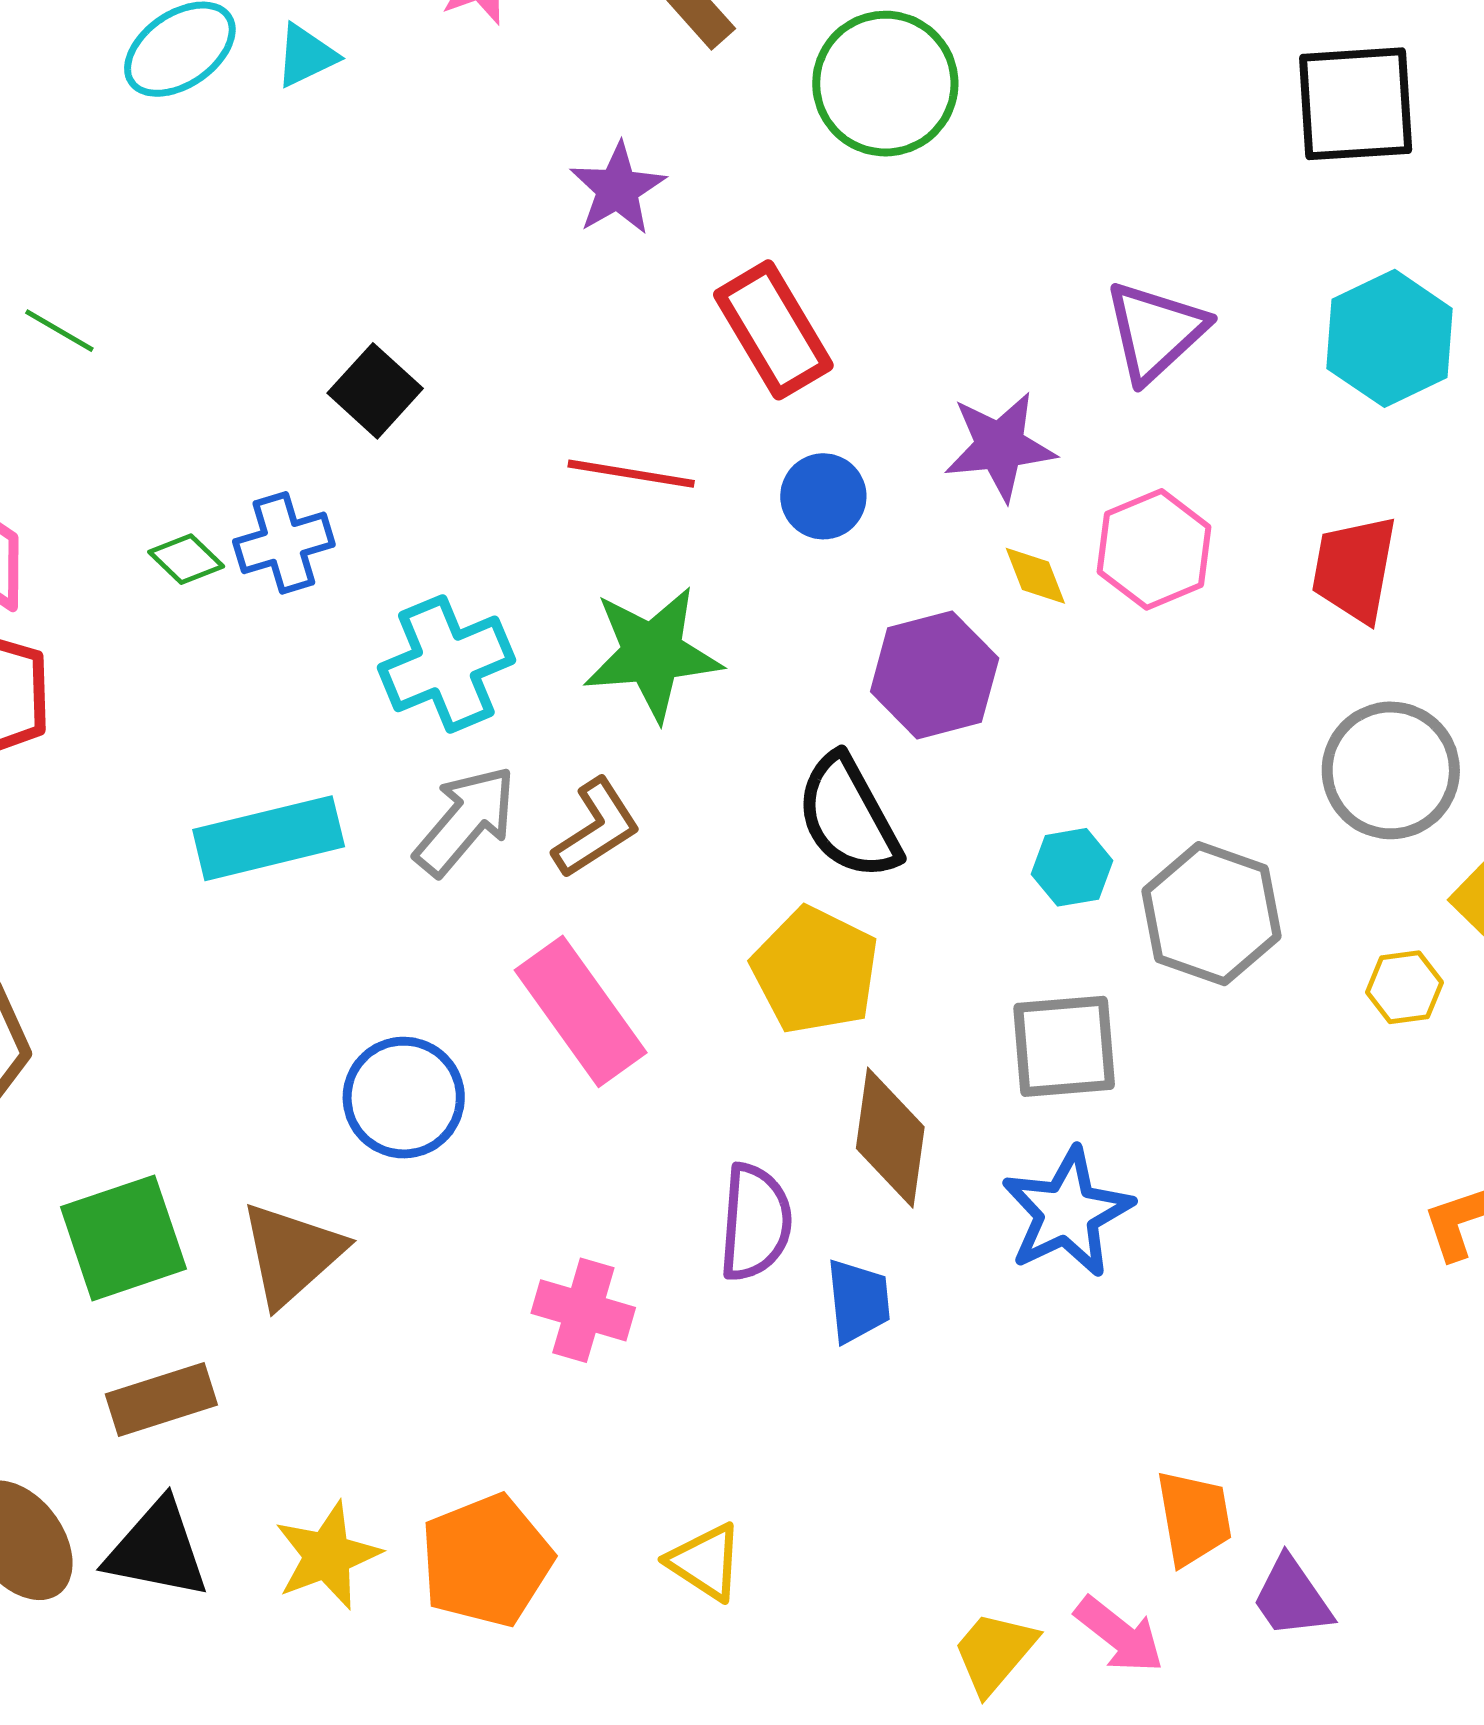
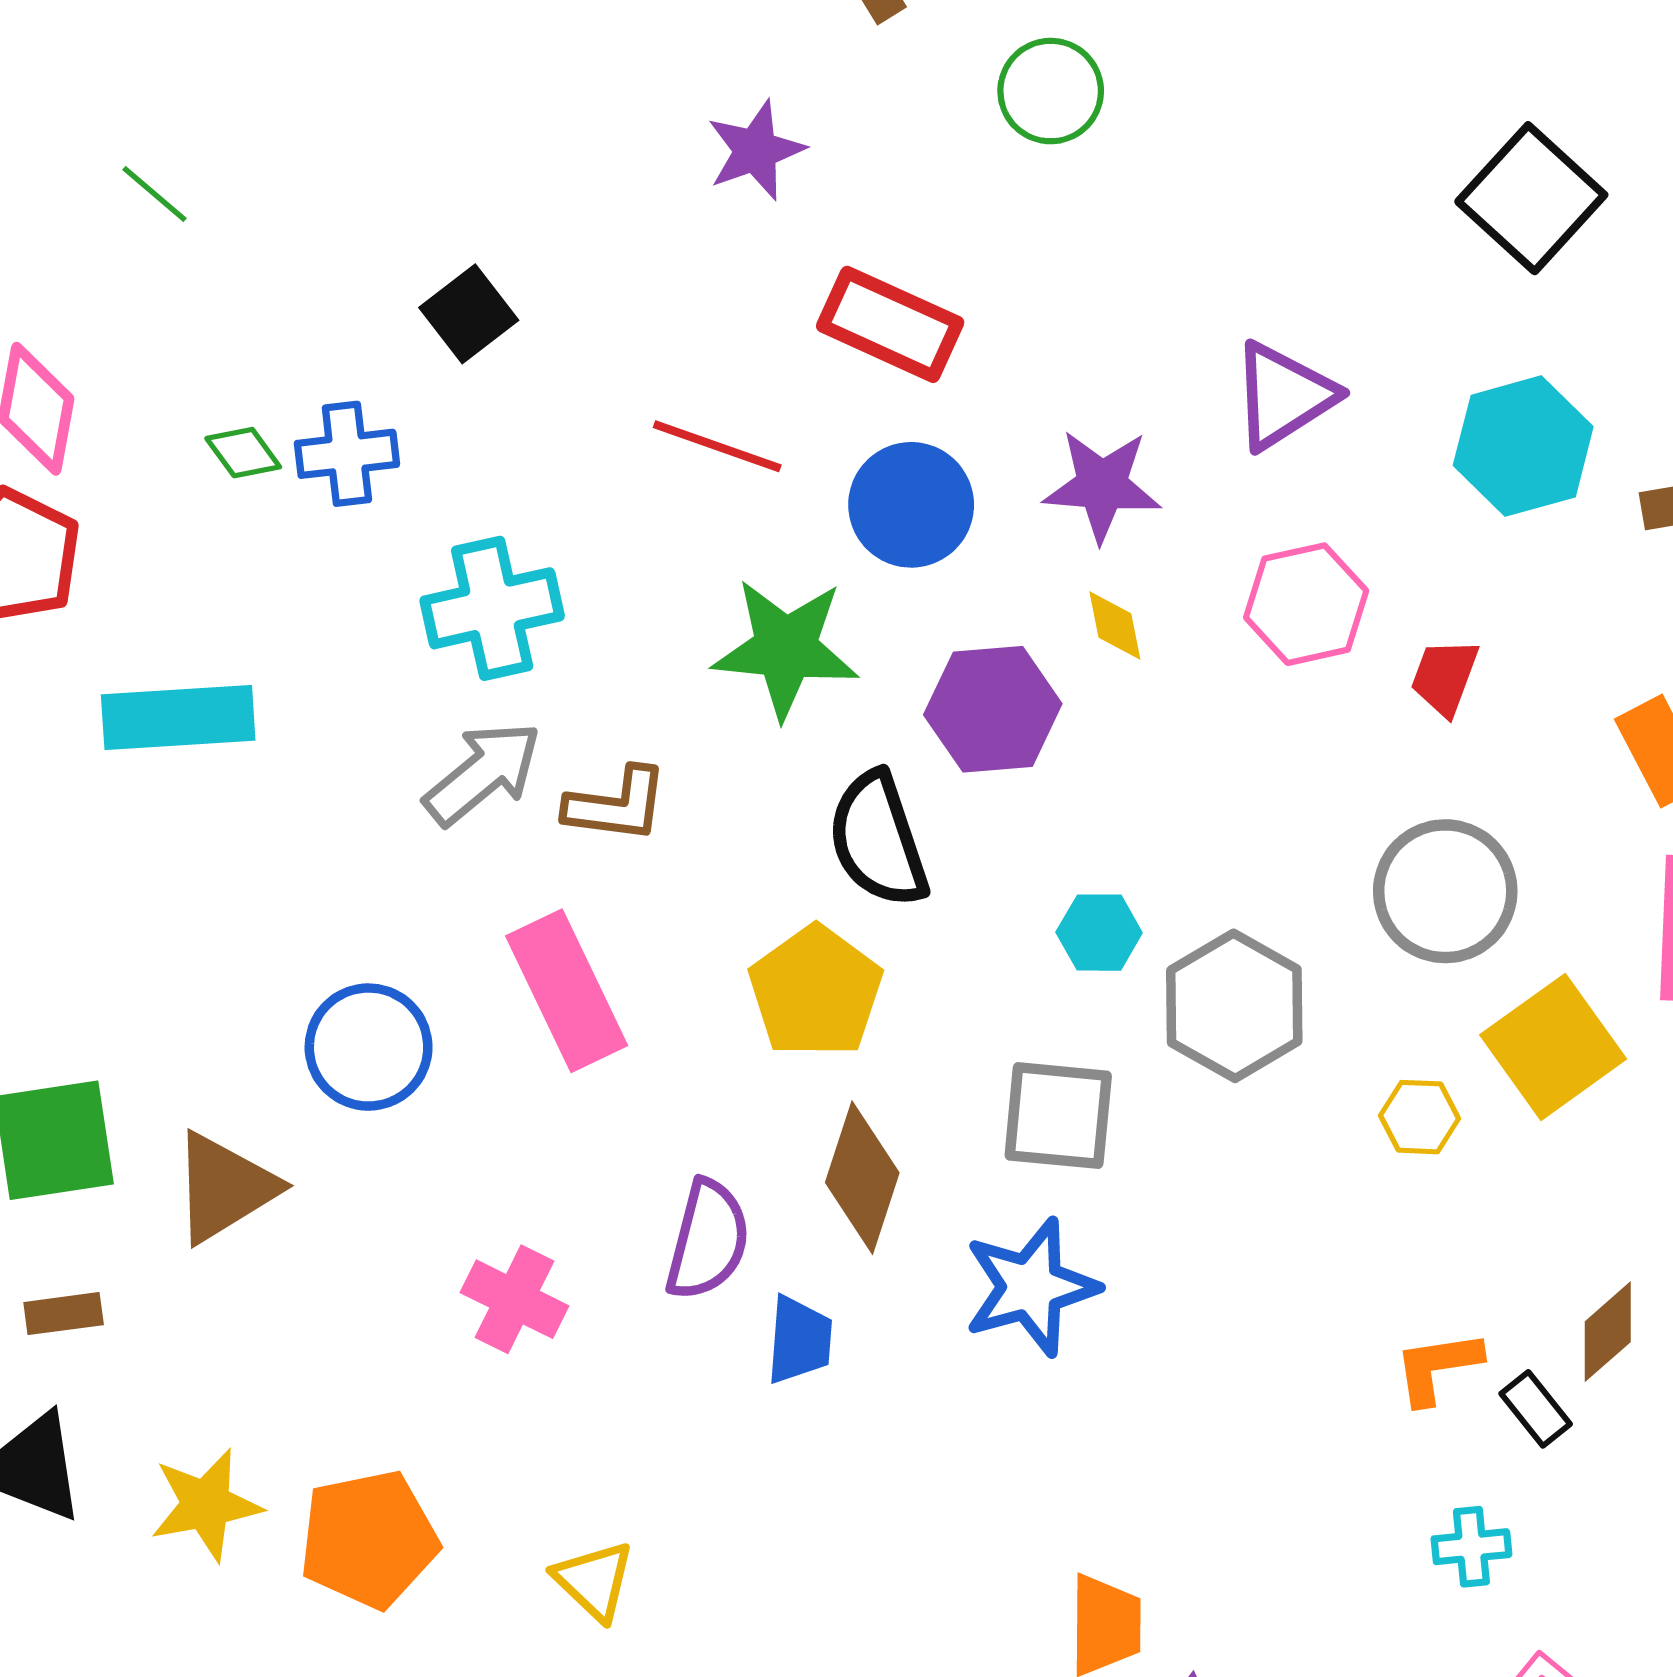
green circle: (885, 84) -> (1051, 91), size x0.7
black square: (1356, 104) -> (1531, 198), turned 36
red rectangle: (773, 330) -> (890, 324), turned -45
blue circle: (823, 496) -> (911, 505), size x1.4
pink hexagon: (1154, 549) -> (1306, 604), moved
red trapezoid: (1354, 569) -> (1445, 677), size x0.7
green star: (652, 653) -> (786, 648), moved
brown L-shape: (596, 828) -> (616, 805), turned 30
cyan rectangle: (269, 838) -> (178, 718), moved
brown rectangle: (161, 1399) -> (64, 1314), size x0.7

